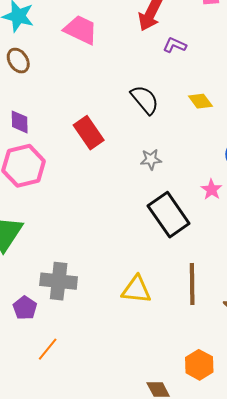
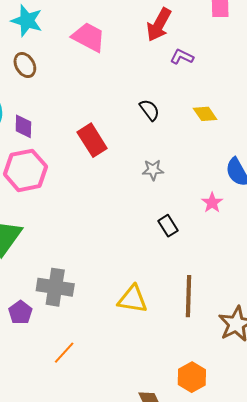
black semicircle: (145, 100) -> (150, 110), size x0.7
black rectangle: (169, 215) -> (168, 226), size x0.5
orange line: (48, 349) -> (64, 353), moved

